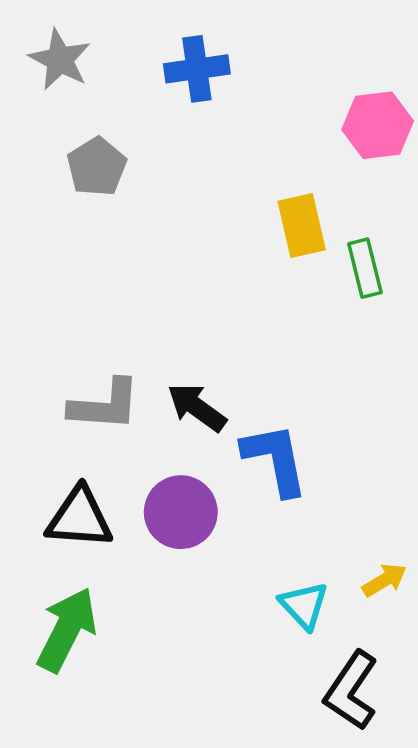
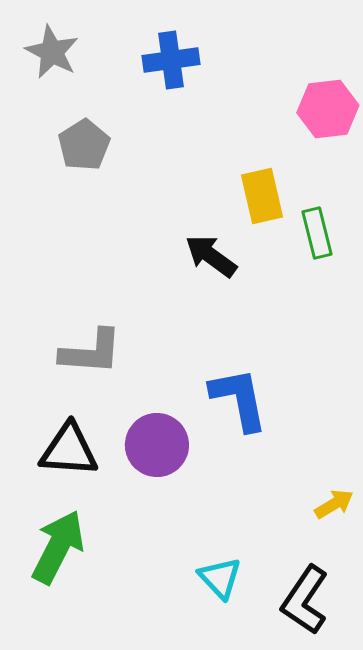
black arrow: (197, 407) -> (211, 256), moved
cyan triangle: (304, 605) -> (220, 578), moved

